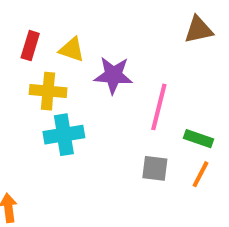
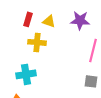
purple star: (113, 75) -> (80, 20), moved
cyan cross: (64, 135) -> (26, 74), moved

